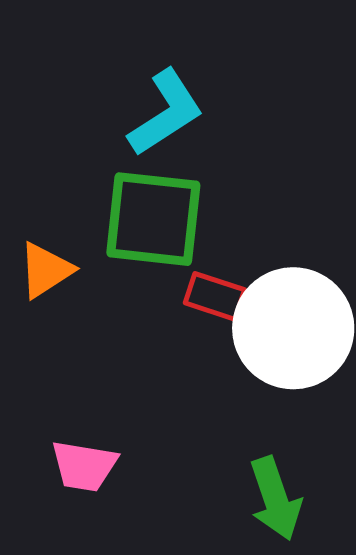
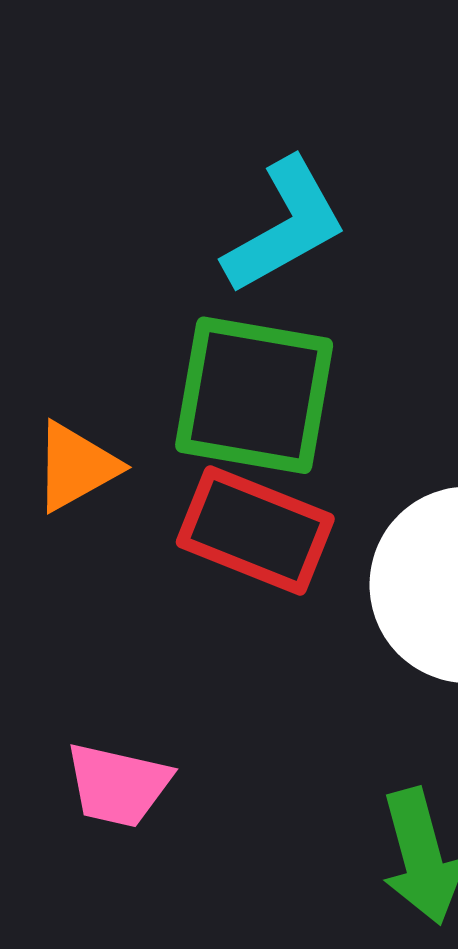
red rectangle: (215, 296) -> (255, 531), moved, size x1.5

